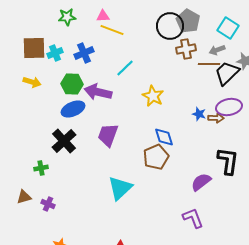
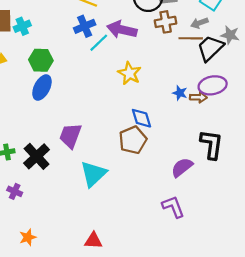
blue cross: (84, 53) -> (85, 26), moved
purple arrow: (98, 92) -> (122, 30), moved
blue ellipse: (73, 109) -> (42, 88), turned -40
purple trapezoid: (108, 135) -> (70, 136), moved
black cross: (64, 141) -> (37, 156), moved

